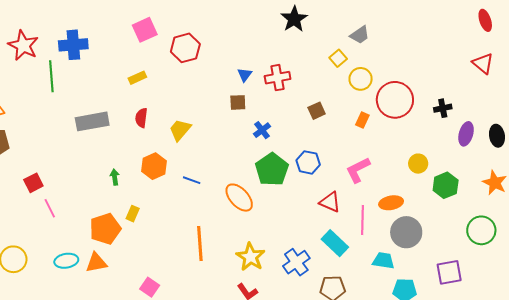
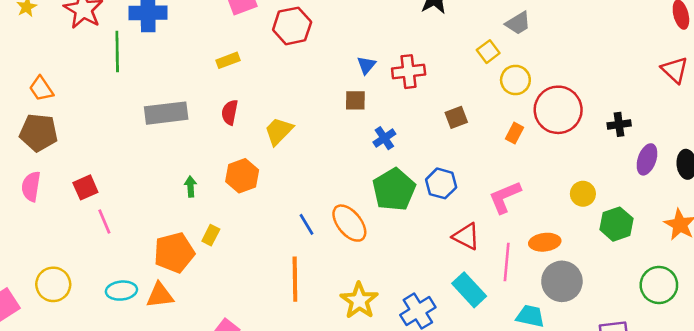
blue line: (192, 180) -> (306, 224), moved, turned 36

